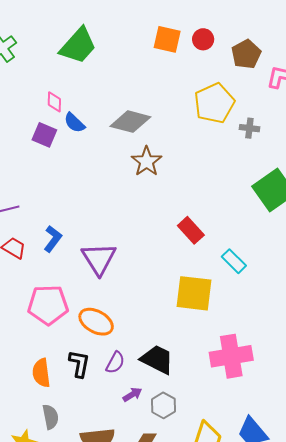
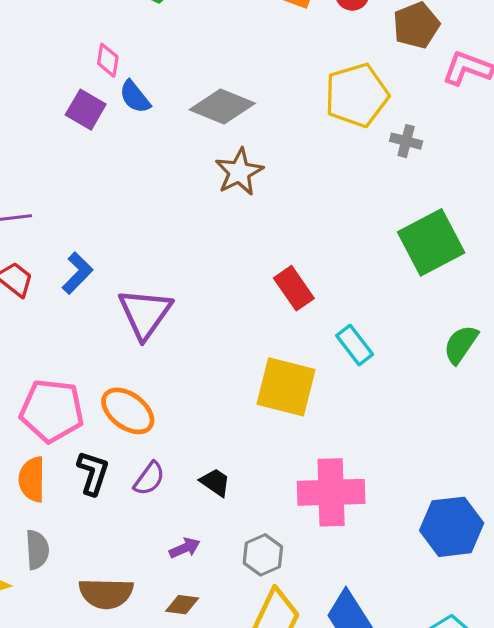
pink pentagon: (48, 305) -> (52, 411), moved
black trapezoid: (157, 359) -> (215, 482), size x0.6
purple arrow: (132, 395) -> (185, 548), moved
gray hexagon: (163, 405) -> (263, 555), moved

